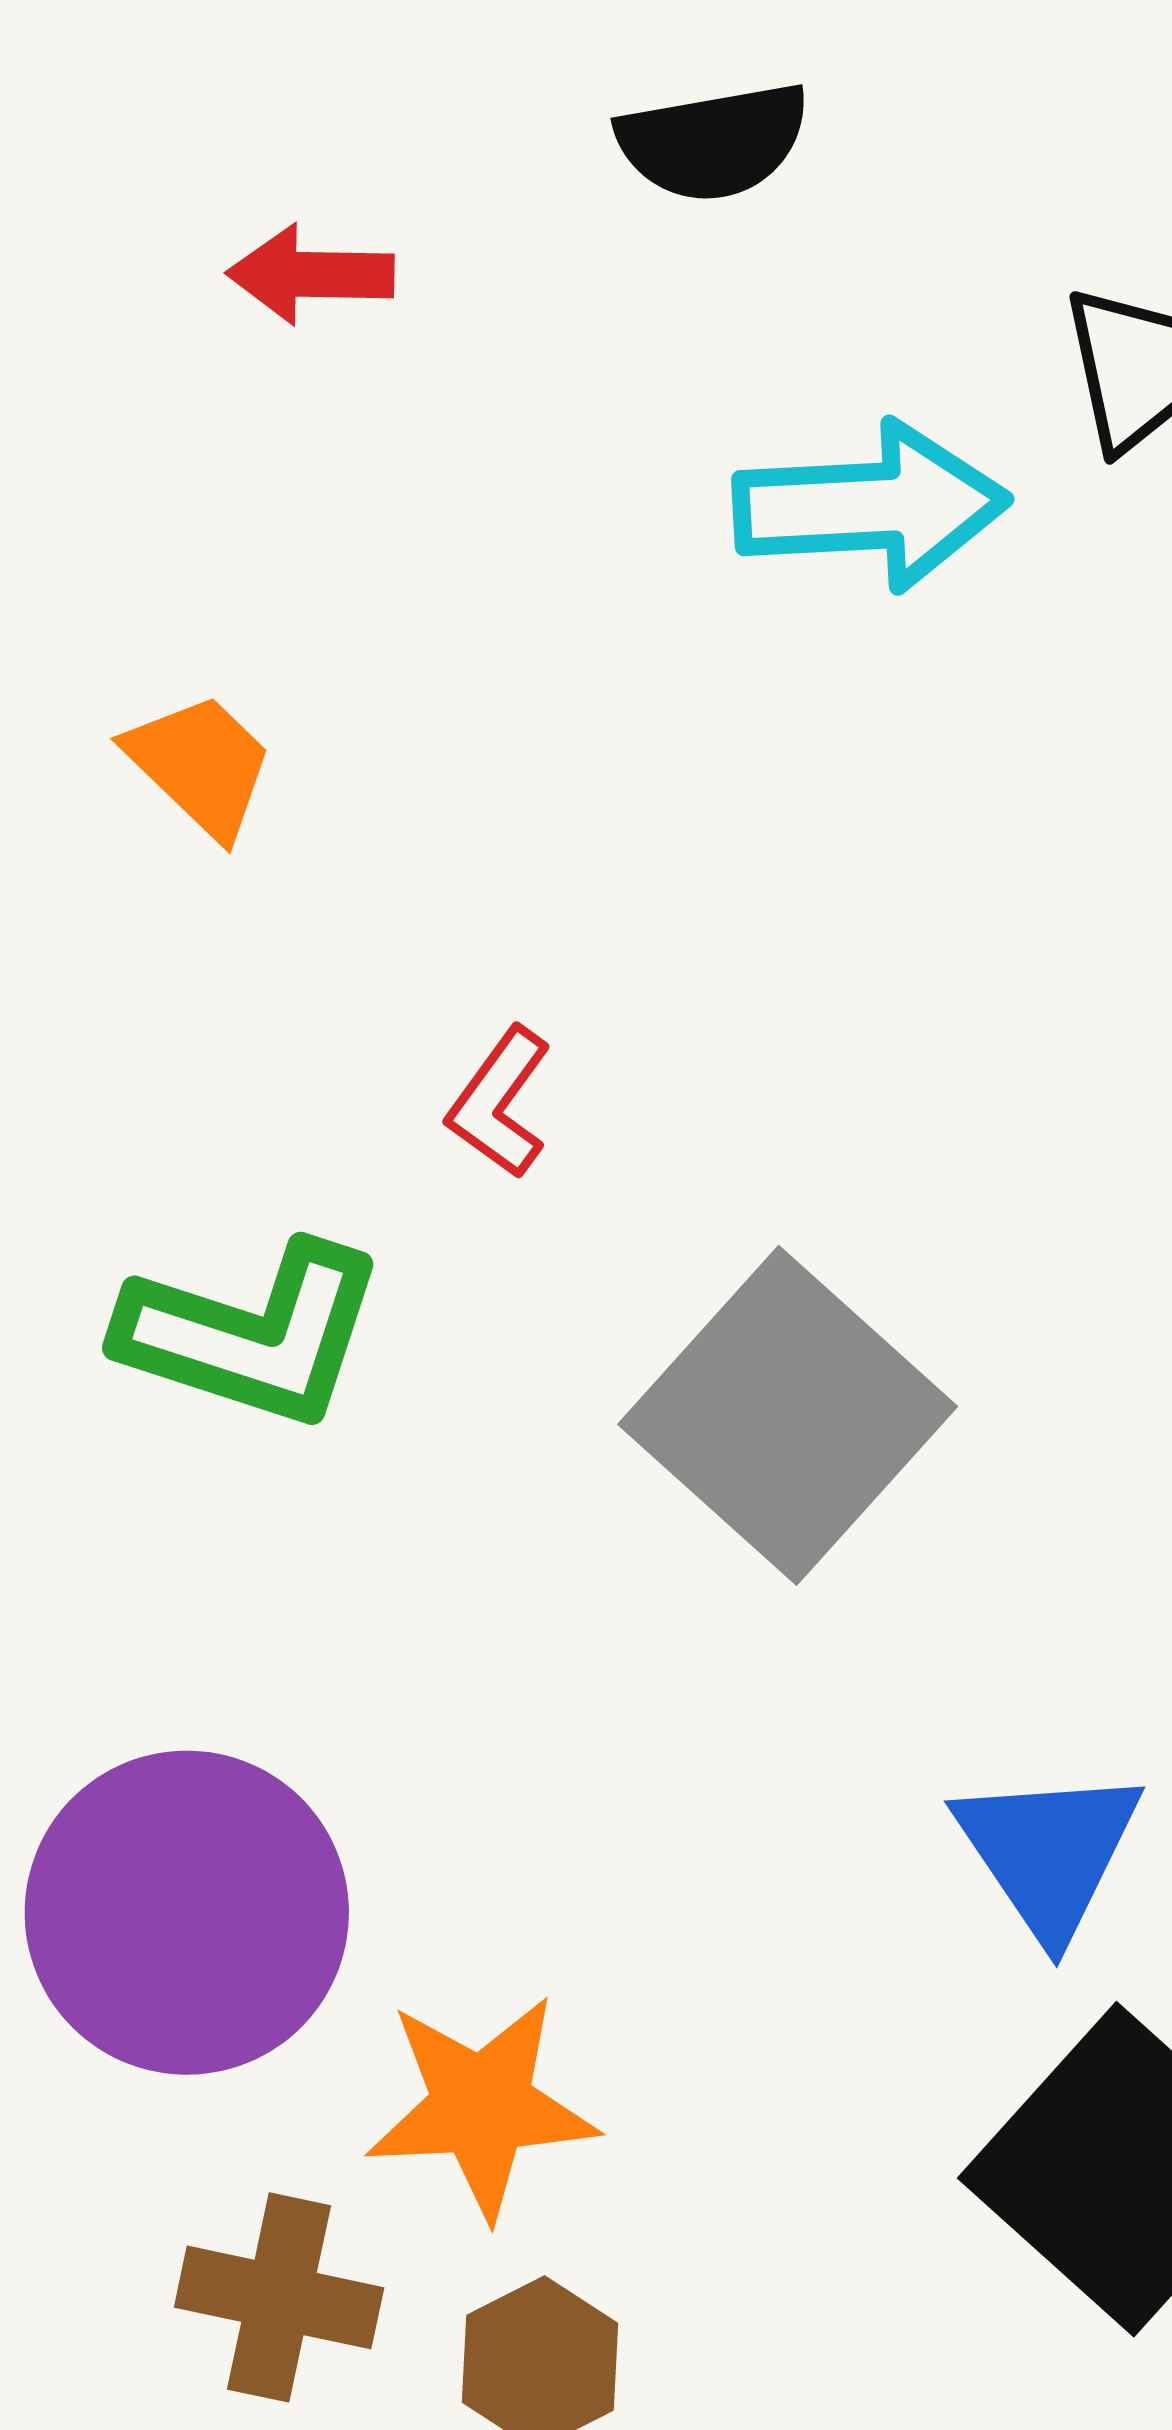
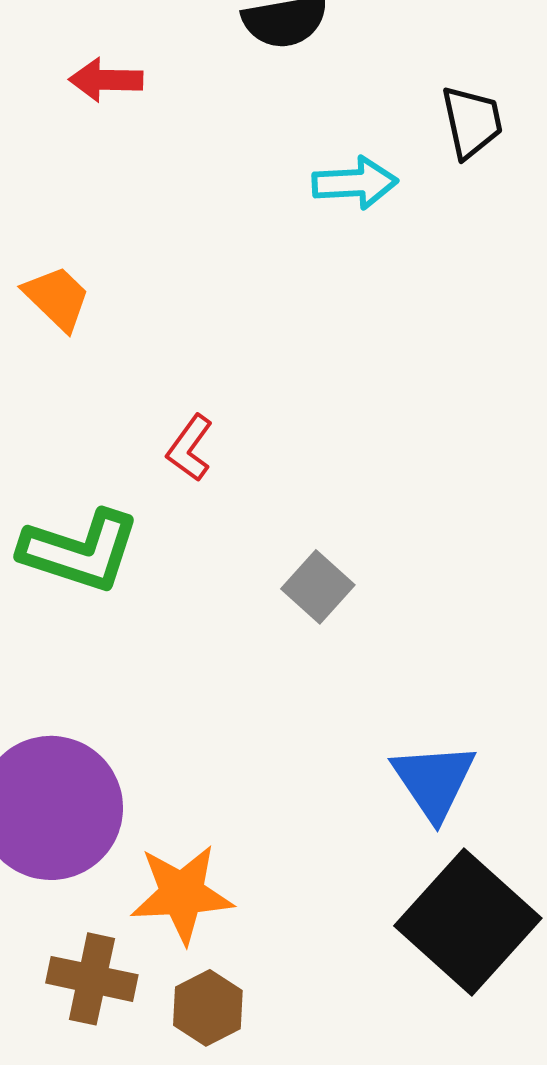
cyan arrow: (871, 506) -> (355, 183), size x0.7
gray square: (788, 1415) -> (318, 587), size x0.5

